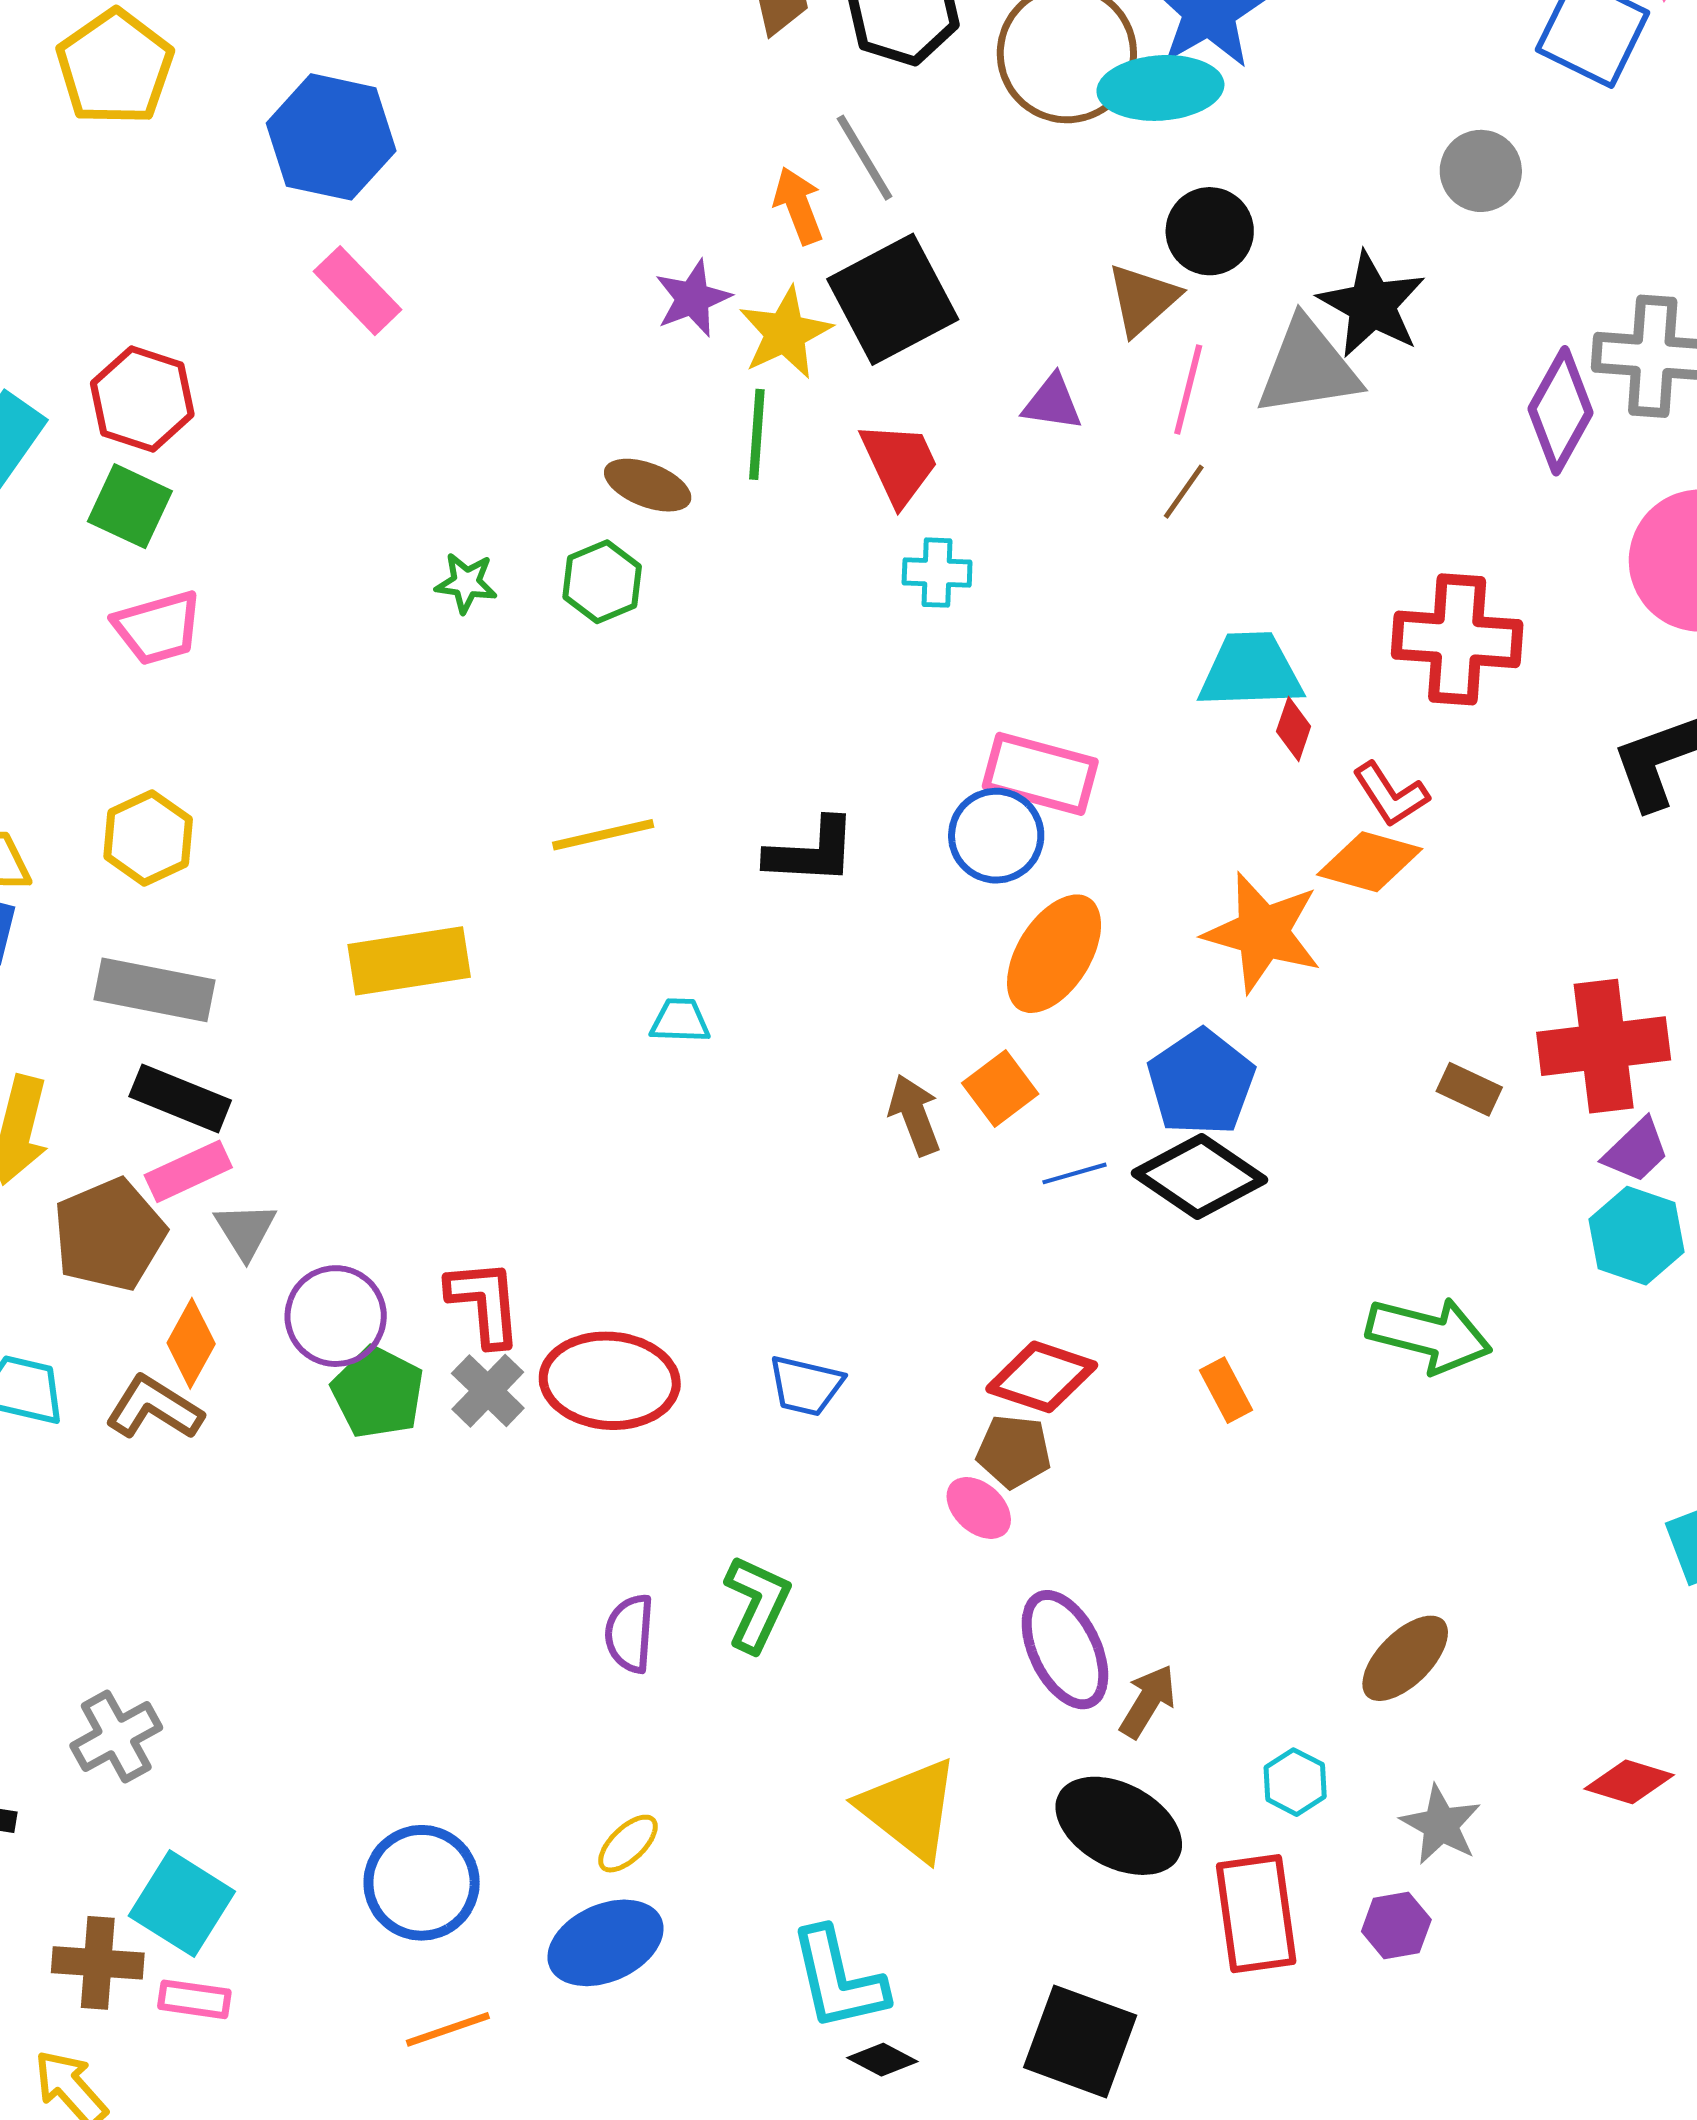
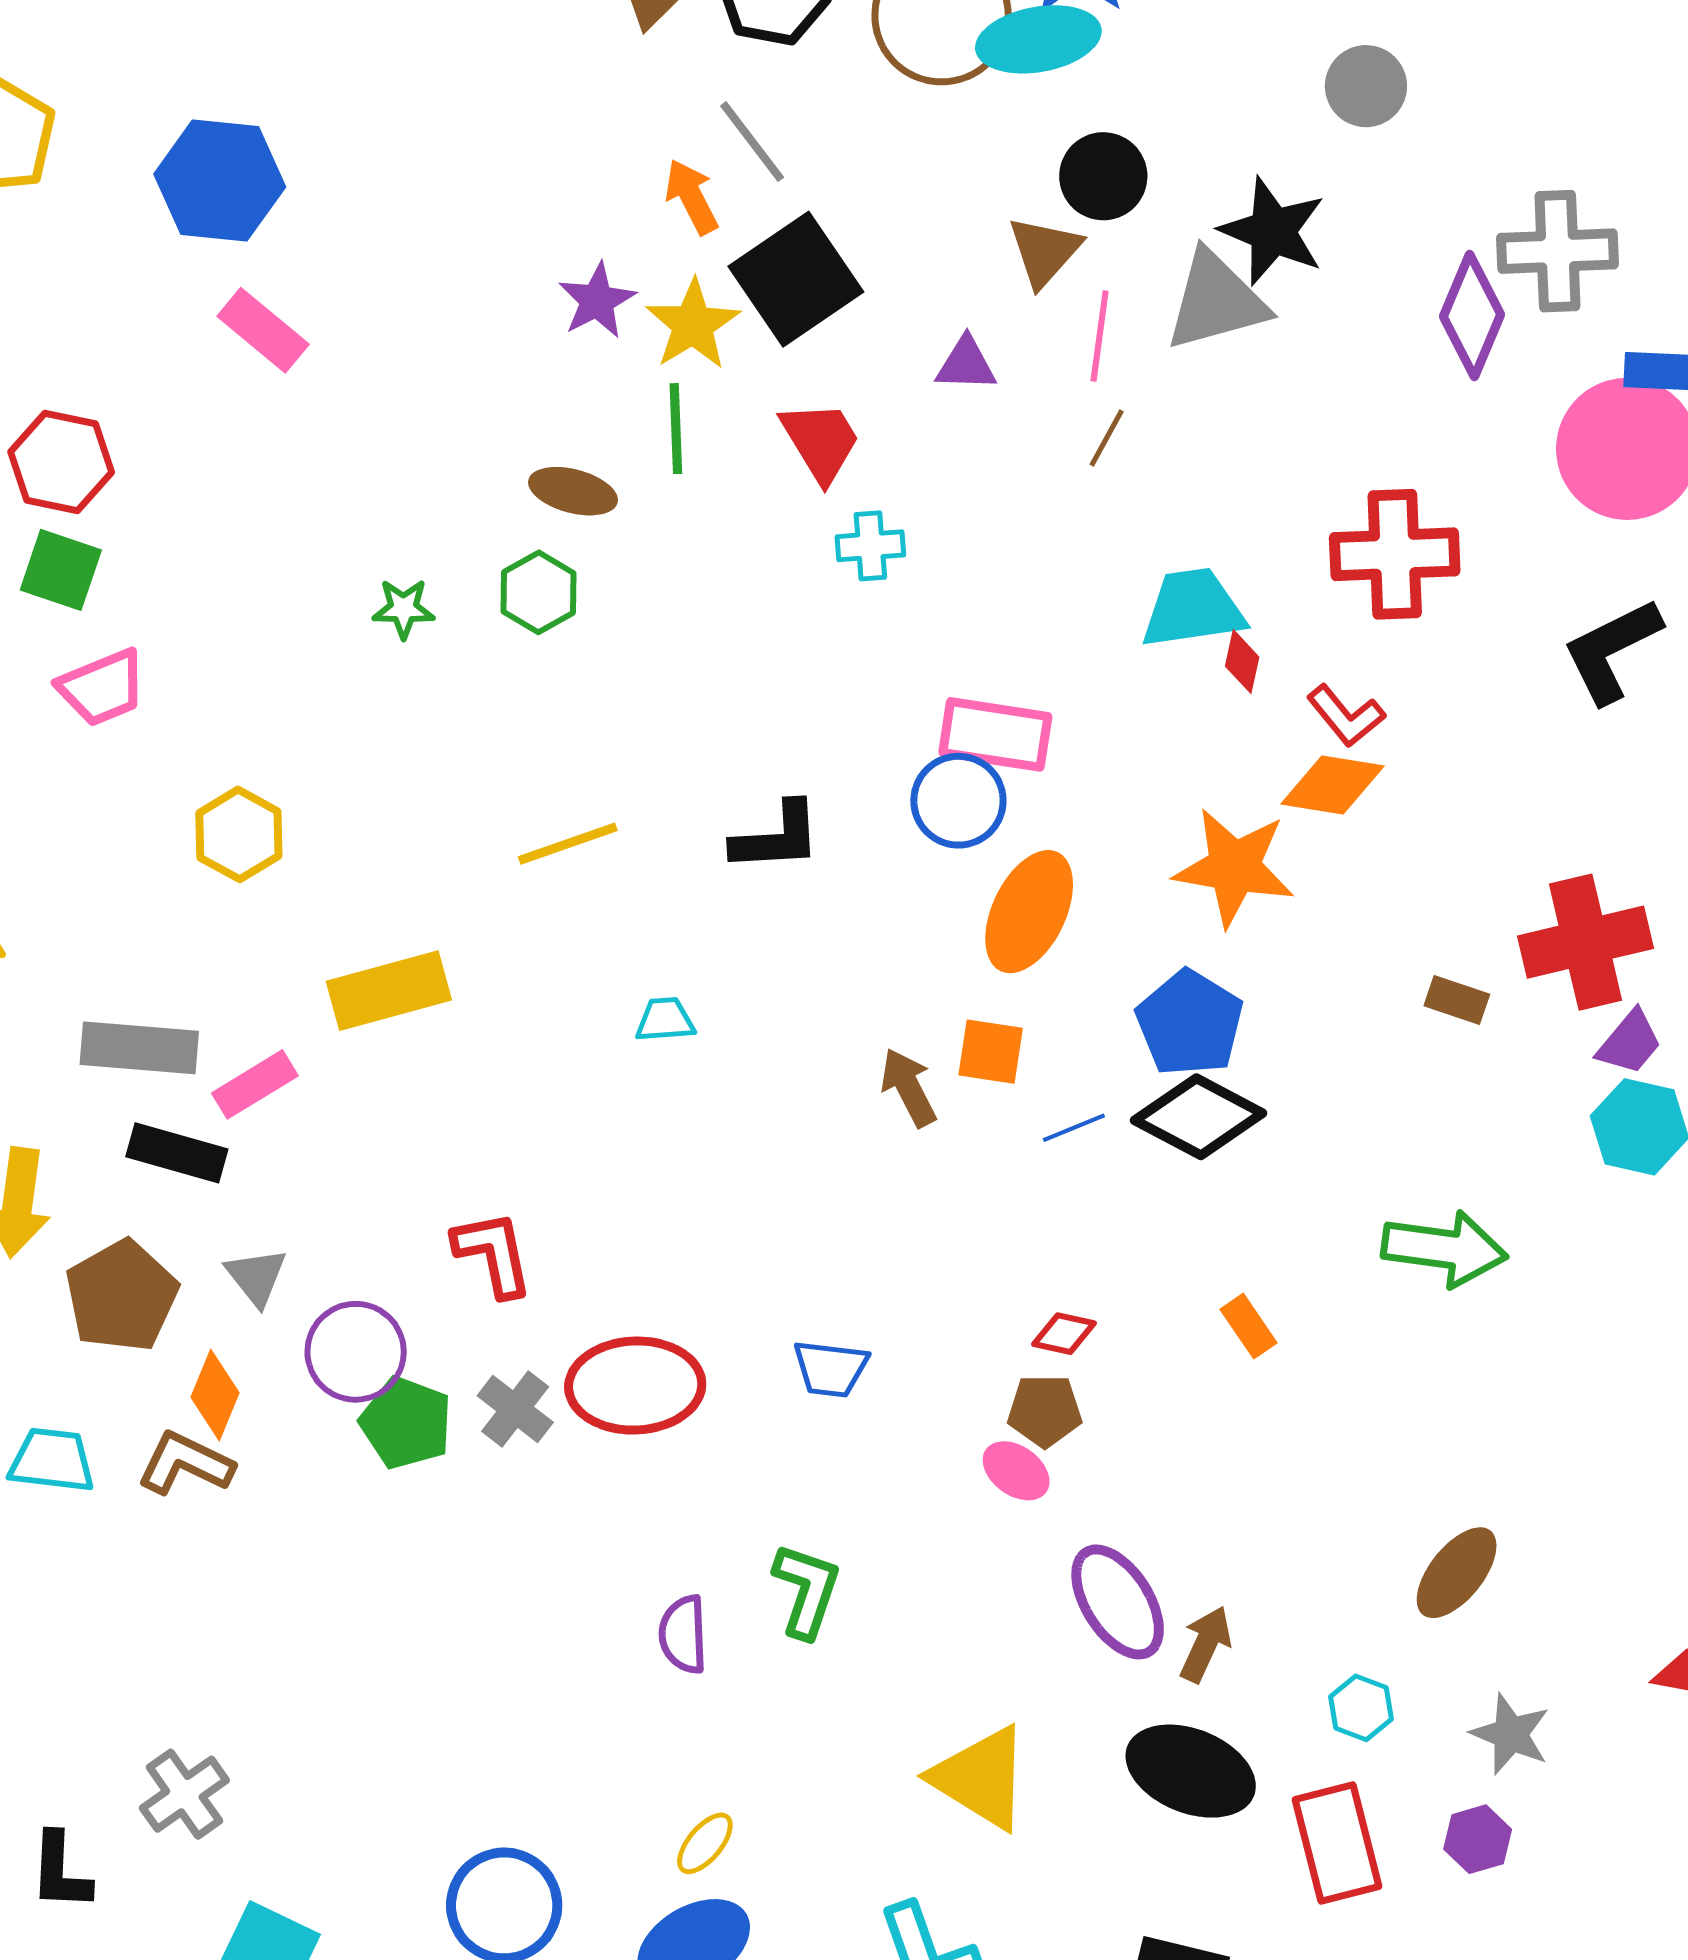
yellow hexagon: (148, 838) -> (239, 834), moved
orange square: (1000, 1089) -> (991, 1052), turned -38
pink rectangle: (188, 1171) -> (255, 1084), moved
red L-shape: (484, 1303) -> (493, 1253), moved
red diamond: (1042, 1377) -> (1064, 1334), size x0.6

